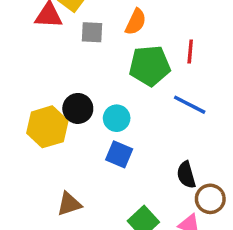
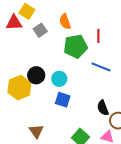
orange semicircle: (136, 22) -> (65, 22), turned 140
gray square: (92, 32) -> (40, 30), turned -32
brown triangle: (69, 204) -> (36, 131), turned -42

